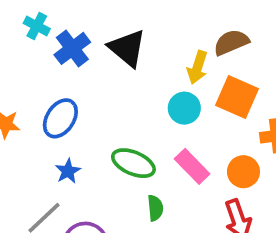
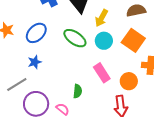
yellow arrow: (197, 67) -> (101, 18), moved
green ellipse: (133, 163) -> (75, 38), moved

